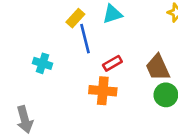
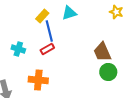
red rectangle: (112, 63) -> (47, 49), moved
orange cross: (103, 91) -> (38, 80), moved

